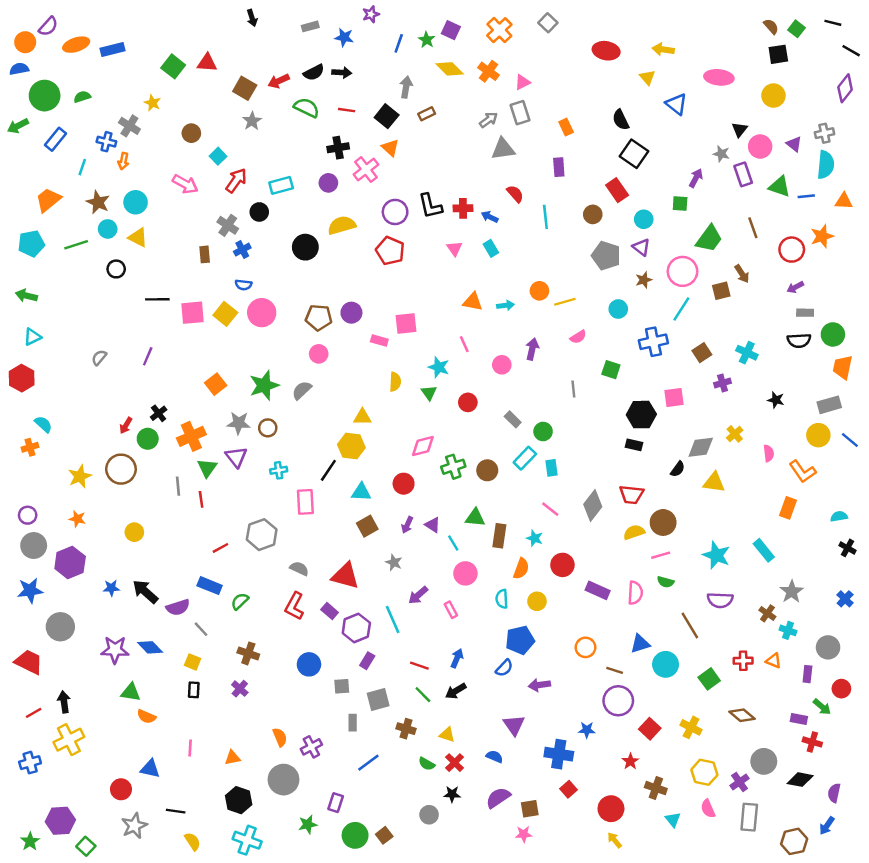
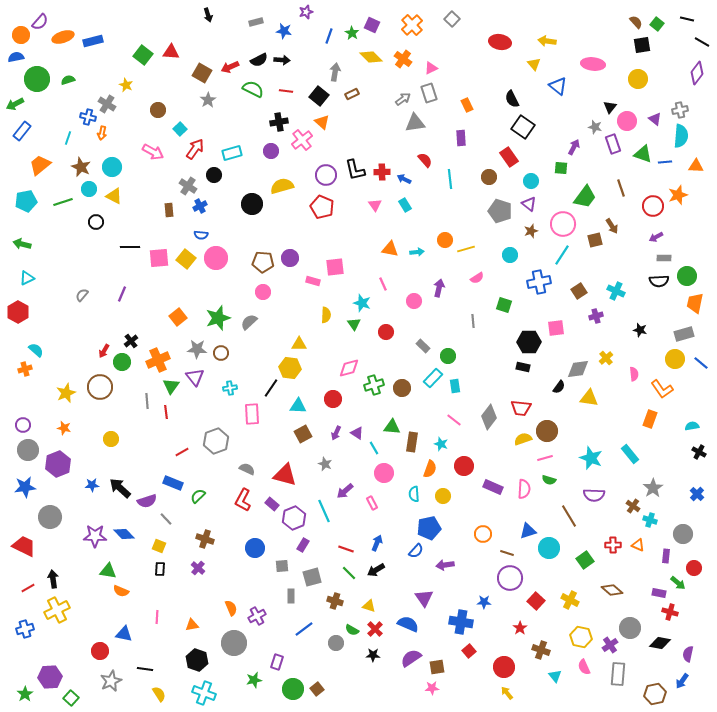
blue rectangle: (55, 139) -> (22, 131), moved
blue semicircle: (495, 757) -> (408, 624), size x1.5
gray circle: (429, 815) -> (336, 643), moved

